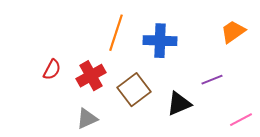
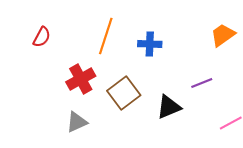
blue cross: (160, 41) -> (150, 44), size x0.7
red semicircle: (52, 70) -> (42, 37), moved

